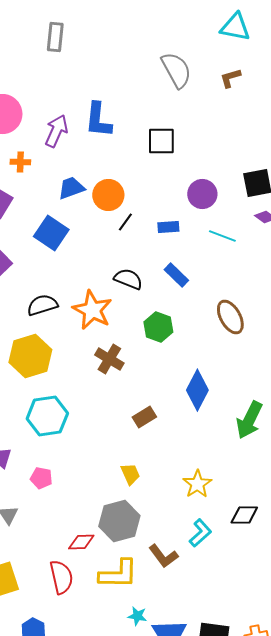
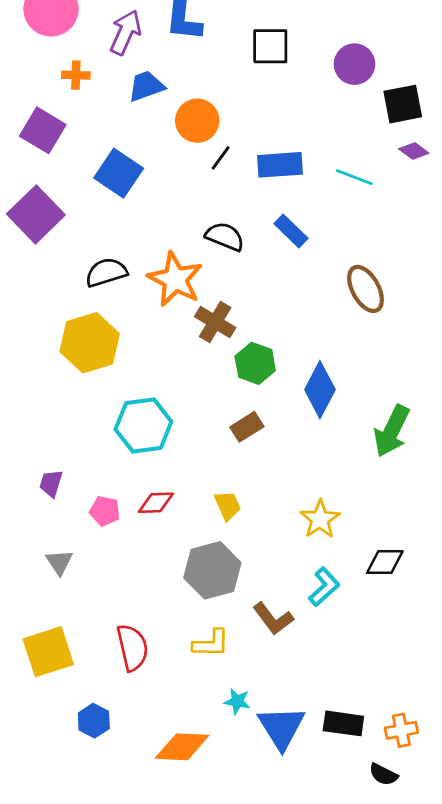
blue trapezoid: (71, 188) -> (146, 86), moved
purple circle: (202, 194) -> (354, 64), moved
blue rectangle: (168, 227) -> (280, 165), size x1.5
green hexagon: (158, 327) -> (255, 363), moved
brown cross: (109, 359) -> (215, 322), moved
cyan hexagon: (47, 416) -> (143, 425), moved
red diamond: (81, 542) -> (156, 503), moved
yellow L-shape: (118, 574) -> (211, 643), size x0.7

